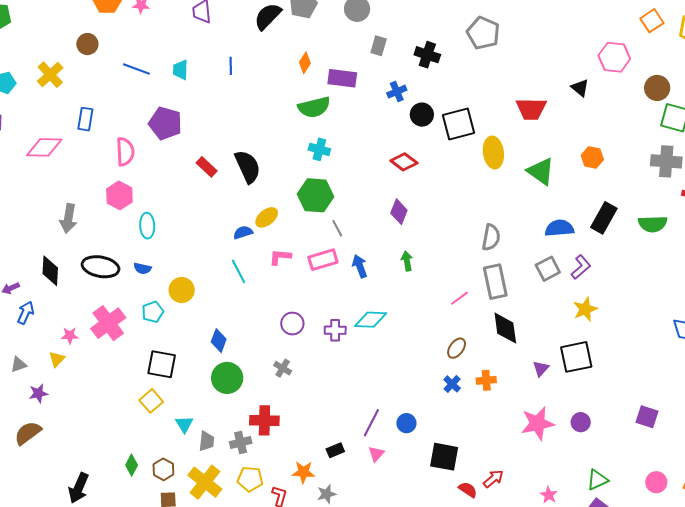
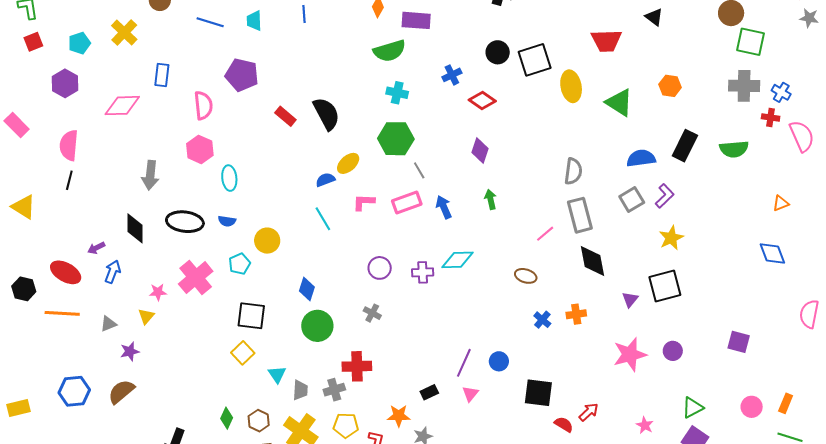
blue cross: (397, 92) -> (452, 75), moved
brown ellipse: (457, 348) -> (526, 276), moved, turned 75

